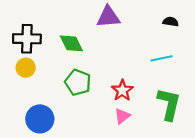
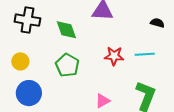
yellow circle: (26, 68) -> (20, 61), moved
red star: (122, 90) -> (114, 56), moved, turned 30

